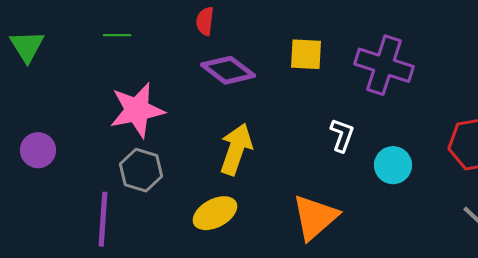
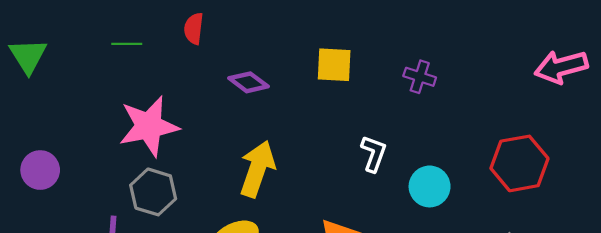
red semicircle: (205, 21) -> (194, 29), moved
purple cross: (384, 65) -> (420, 77), size x0.5
purple diamond: (228, 70) -> (249, 82), size x0.7

